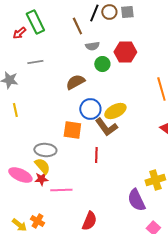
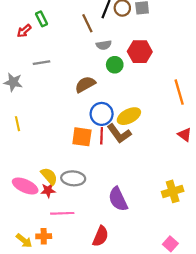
green rectangle: (35, 22) -> (42, 19), size x0.6
yellow line: (15, 110) -> (17, 124), moved
gray ellipse: (45, 150) -> (73, 178), moved
red line: (96, 155) -> (102, 136), moved
pink line: (61, 190) -> (62, 213), moved
purple semicircle: (136, 200) -> (118, 199), moved
orange cross: (37, 221) -> (44, 236), turned -32

